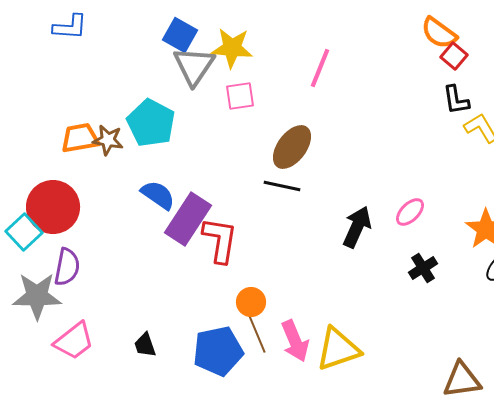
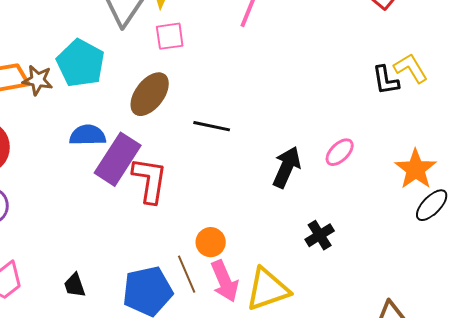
black L-shape: (456, 100) -> (386, 80), moved
brown ellipse: (292, 147) -> (150, 94), moved
blue semicircle: (158, 195) -> (88, 135), turned -36
black cross: (423, 268) -> (320, 235), moved
orange circle: (251, 302) -> (211, 242), moved

